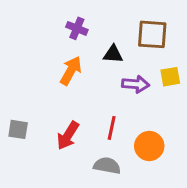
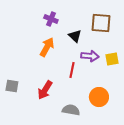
black triangle: (113, 54) -> (75, 36), turned 40
yellow square: (170, 77) -> (112, 59), moved
red line: (112, 128) -> (72, 70), moved

